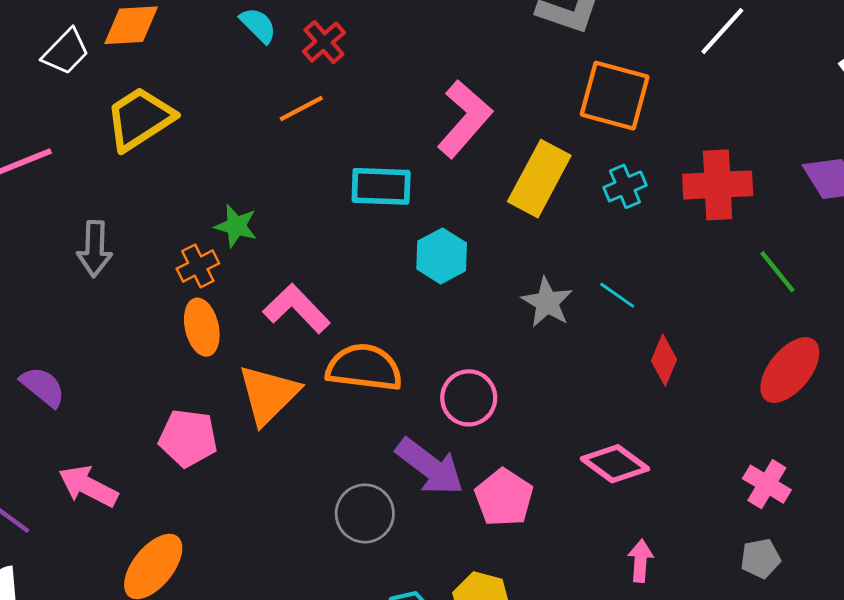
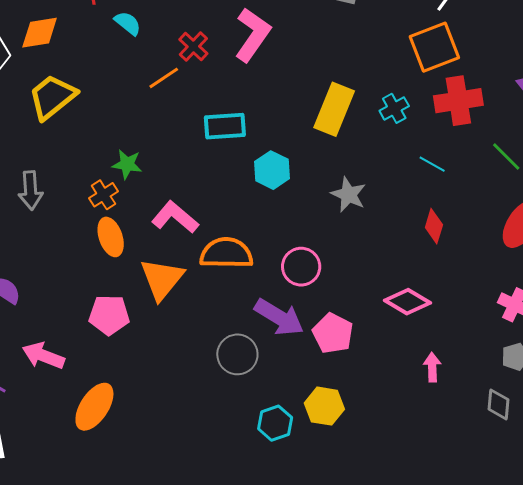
red cross: (324, 42) -> (193, 47), moved
orange square: (615, 96) -> (434, 47), moved, turned -30
pink L-shape: (465, 119) -> (253, 35), moved
cyan line: (617, 295) -> (432, 164), moved

